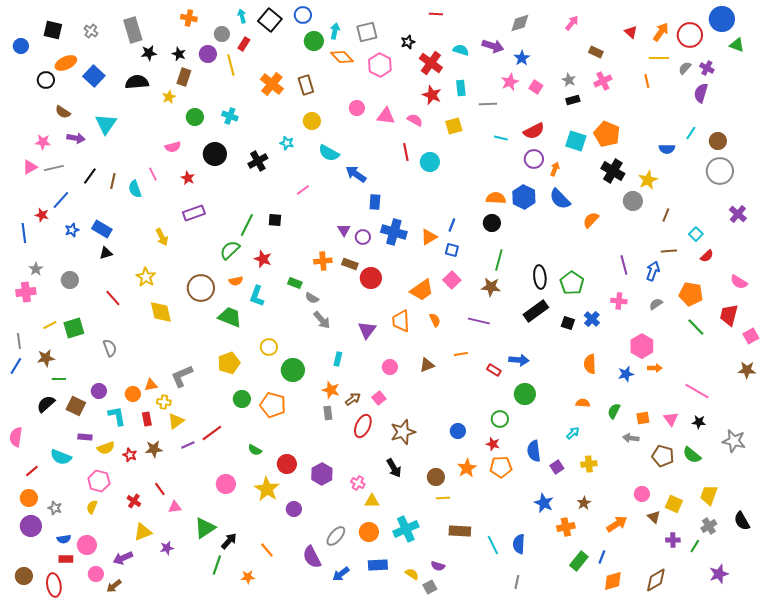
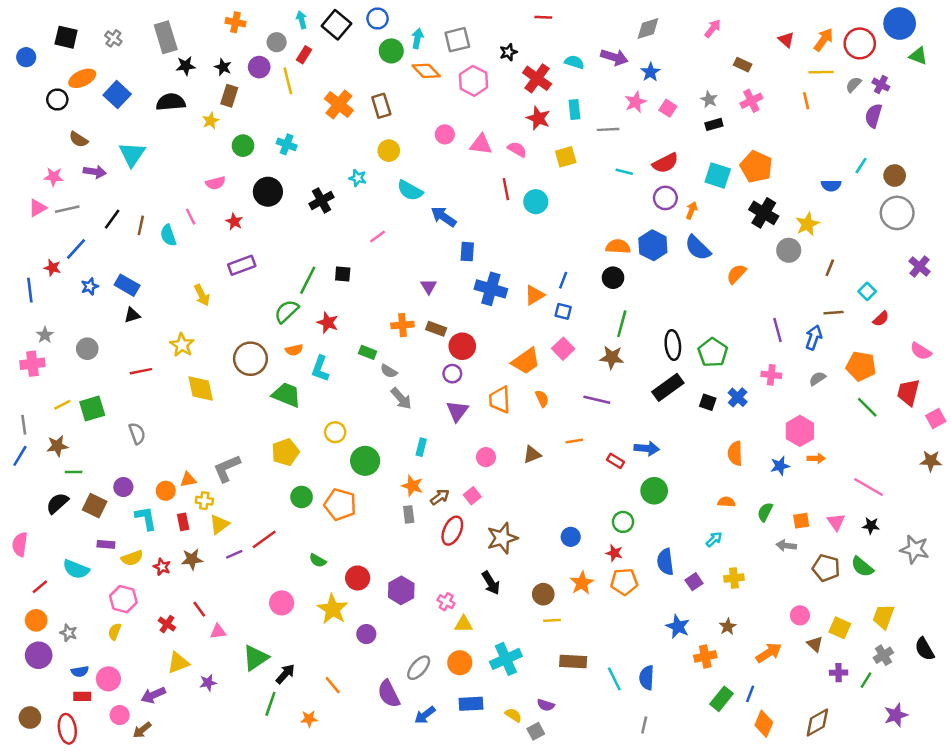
purple circle: (363, 237) -> (452, 374), moved
red line: (113, 298) -> (141, 371), turned -60
orange diamond: (613, 581) -> (764, 724), turned -50

